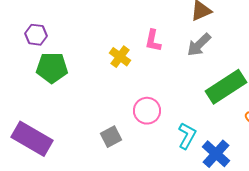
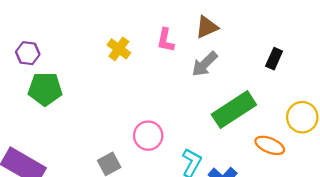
pink L-shape: (153, 41) -> (166, 40), moved
yellow cross: (120, 57) -> (119, 49), moved

